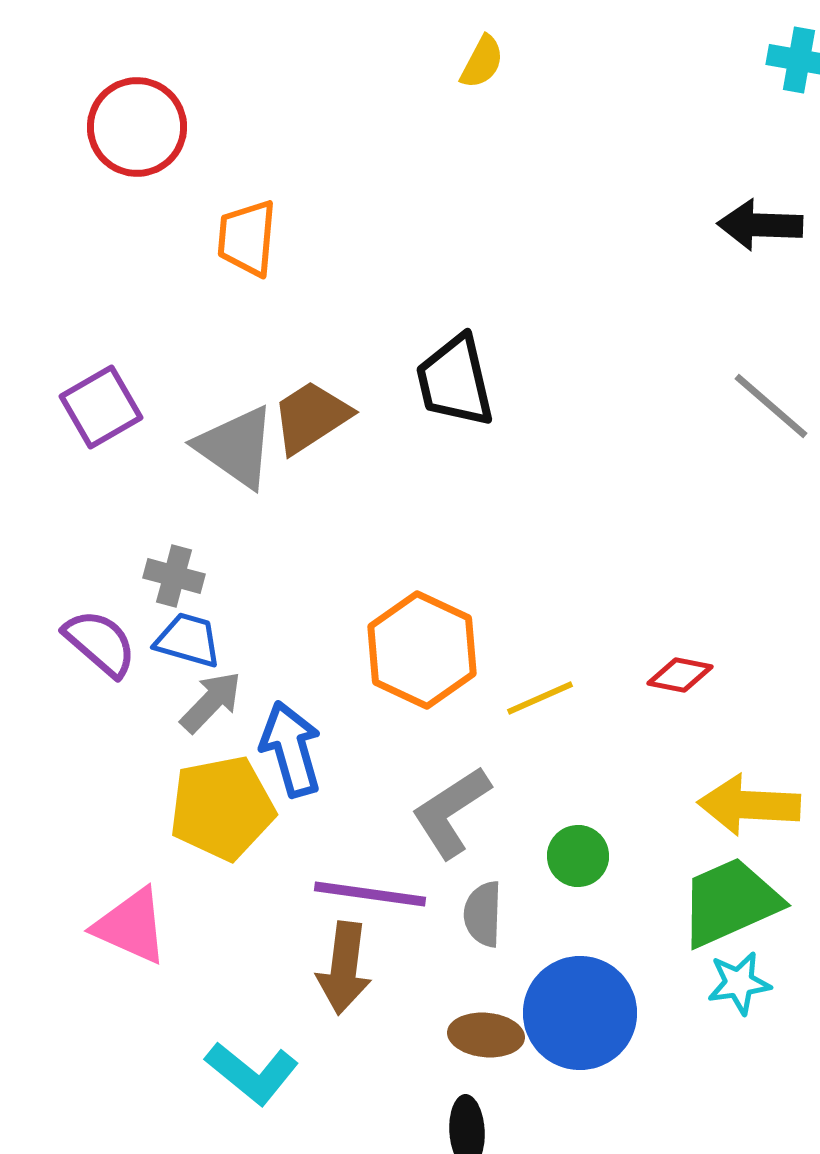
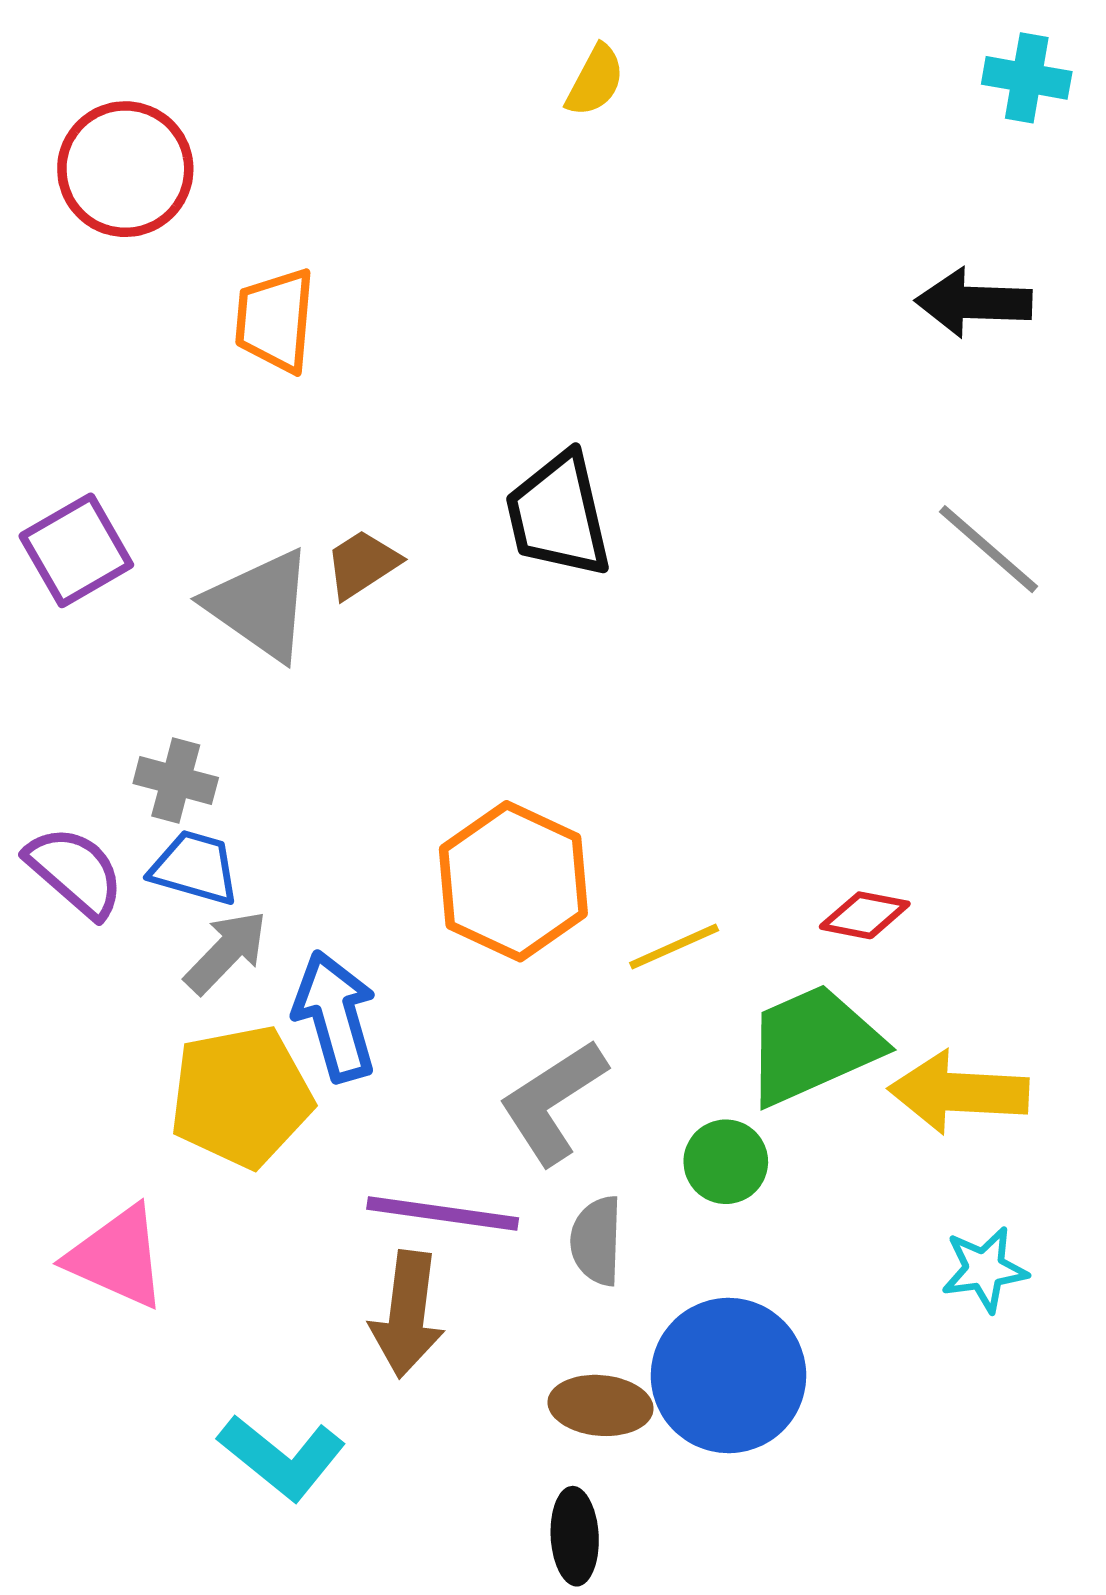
brown trapezoid: (311, 417) -> (362, 564), size x0.7
green trapezoid: (730, 902) -> (813, 1045), moved
cyan star: (739, 983) -> (985, 1269), moved

